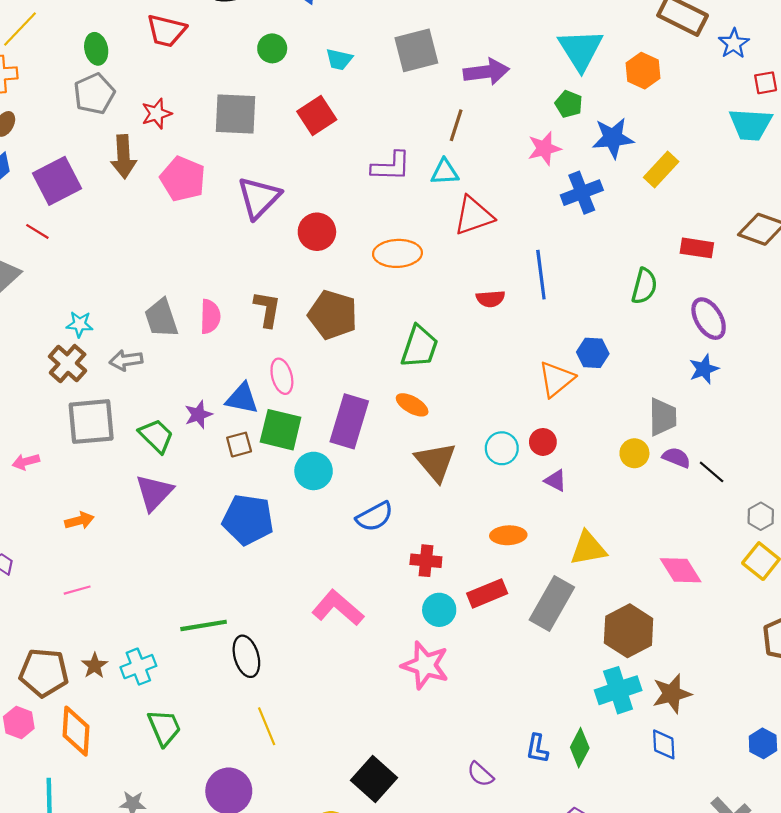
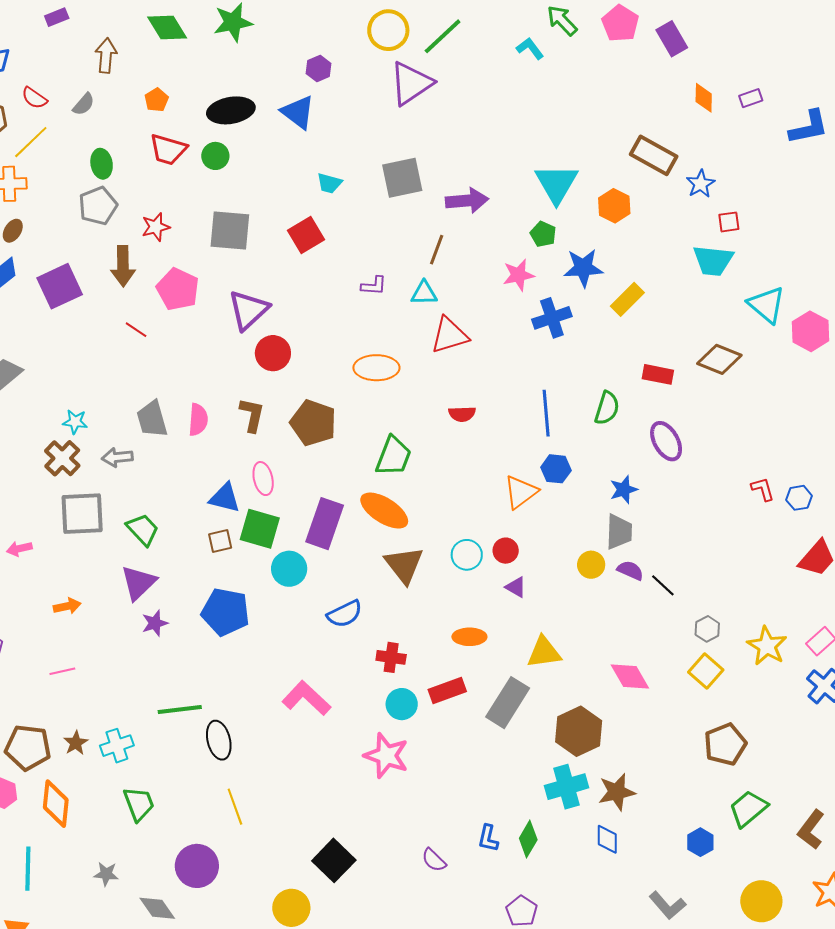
green circle: (272, 48) -> (215, 156), moved
purple L-shape: (391, 166) -> (374, 286), size x0.7
red line: (37, 231) -> (136, 330), moved
red circle: (317, 232) -> (273, 353), moved
blue line: (541, 275) -> (546, 413), moved
blue star: (704, 369) -> (624, 490), moved
orange ellipse: (412, 405) -> (384, 511), size x1.6
purple star: (198, 415) -> (155, 623), moved

